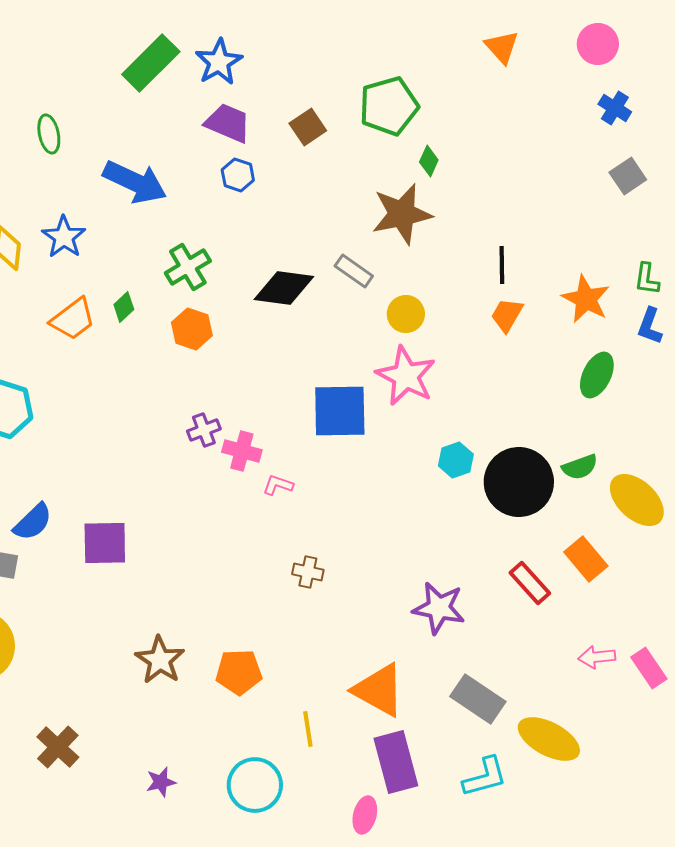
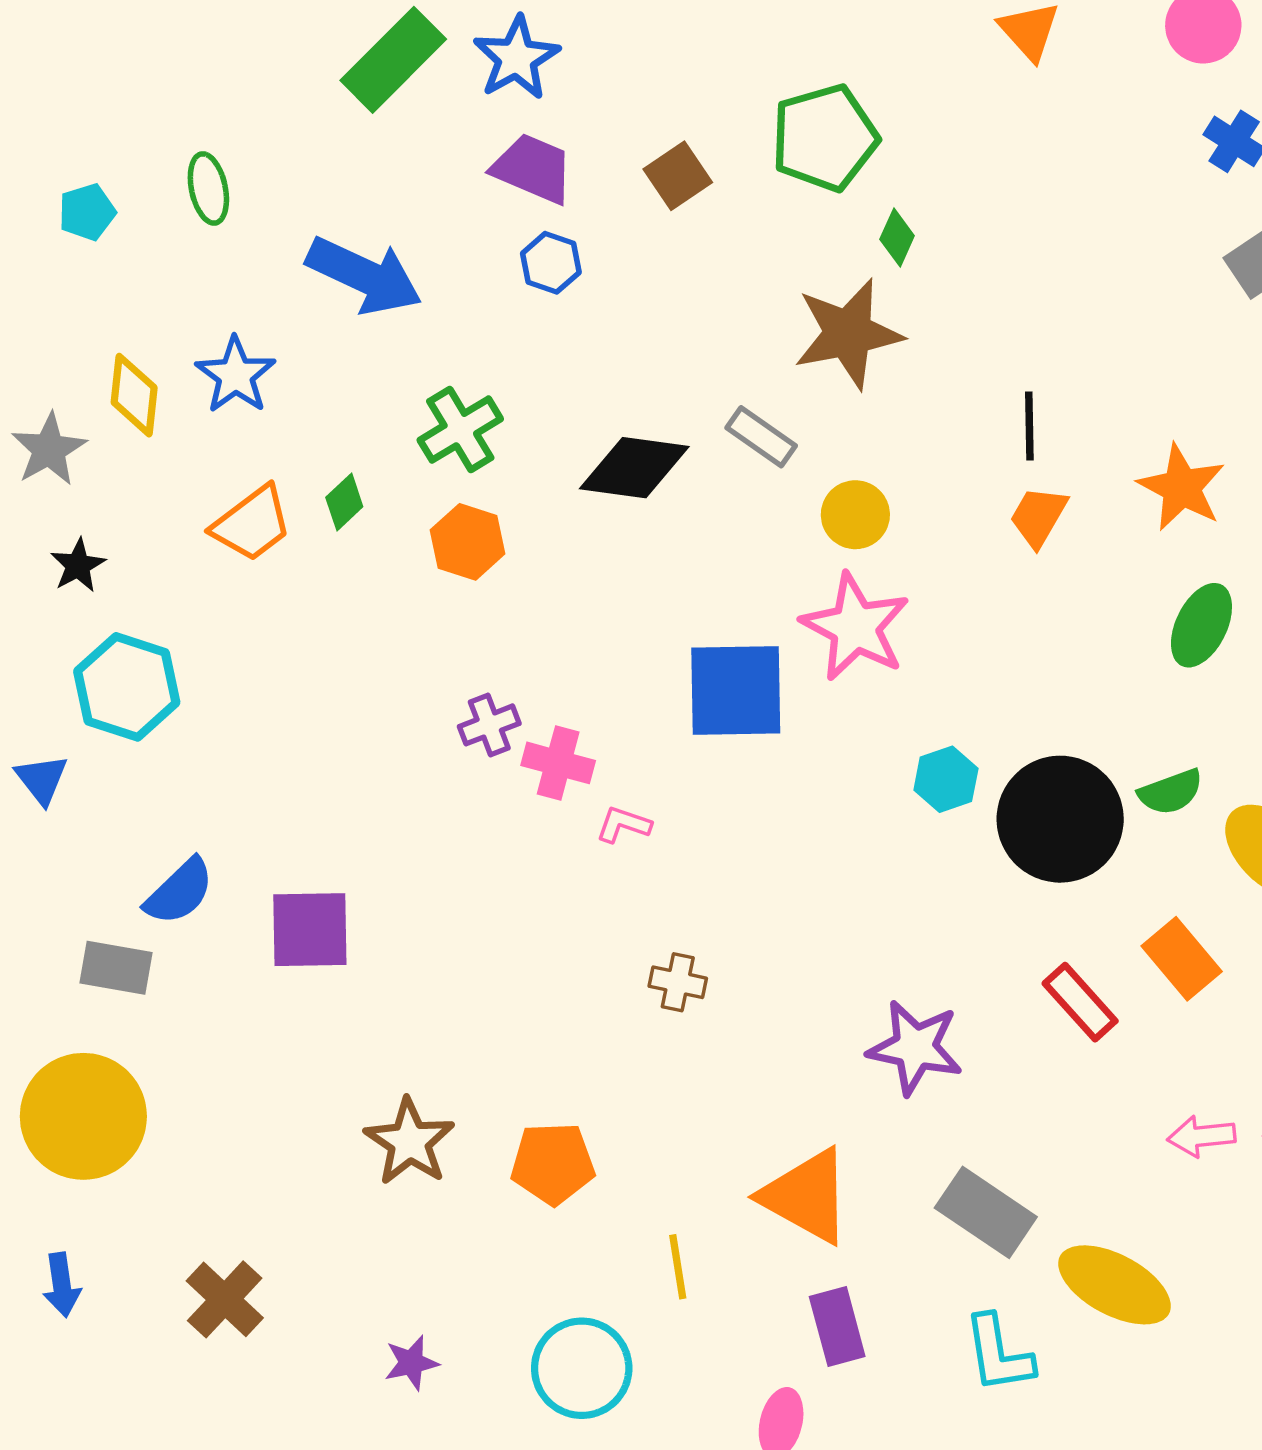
purple rectangle: (396, 762) -> (837, 1327), size x0.7
cyan L-shape: (485, 777) -> (999, 1354), turned 96

